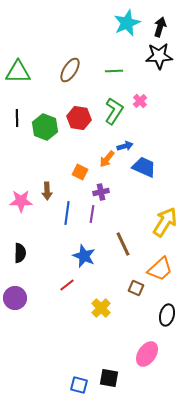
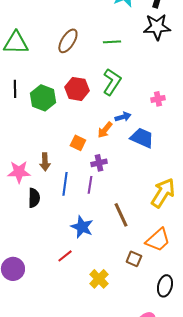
pink cross: (140, 101) -> (158, 99), moved, turned 32
black semicircle: (20, 253) -> (34, 198), moved

